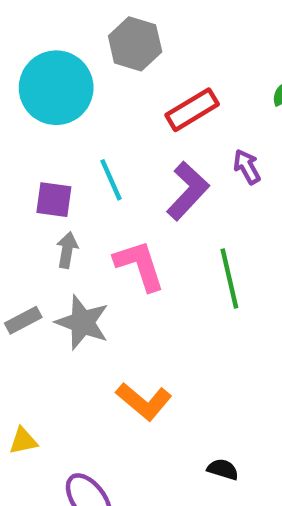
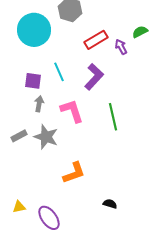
purple arrow: (247, 167) -> (121, 47), moved
orange L-shape: (144, 401) -> (74, 173), turned -60
yellow triangle: (23, 441) -> (19, 207), moved

